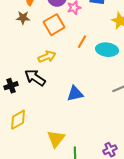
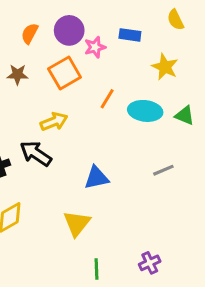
brown star: (23, 18) -> (17, 74), moved
yellow triangle: (56, 139) -> (77, 223), moved

